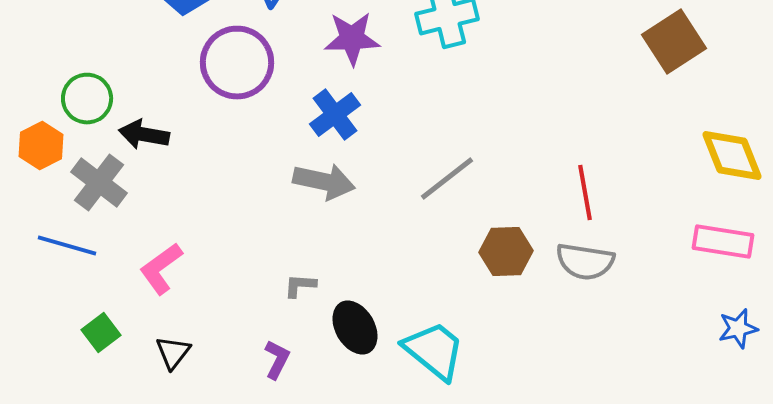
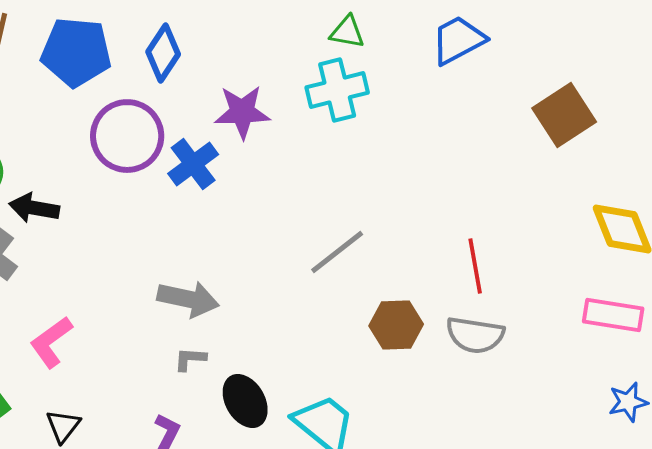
blue cross: (335, 114) -> (193, 164), moved
gray arrow: (324, 182) -> (188, 299), moved

